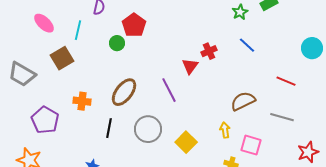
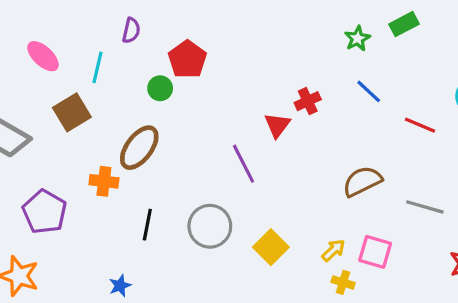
red line: (286, 81) -> (420, 125), moved
brown ellipse: (124, 92) -> (139, 148), moved
yellow arrow: (225, 130) -> (333, 250), moved, turned 56

